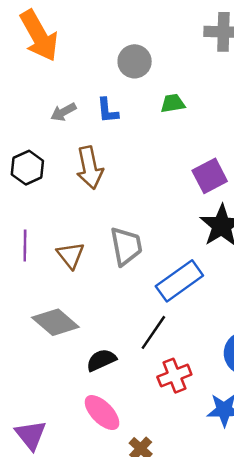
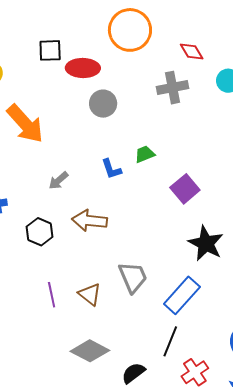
gray circle: (135, 61) -> (103, 104), moved
blue L-shape: (107, 111) -> (111, 169), moved
brown arrow: (90, 168) -> (89, 221), turned 120
purple square: (210, 176) -> (185, 189), moved

